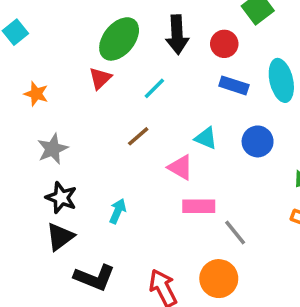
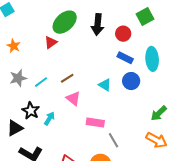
cyan line: (154, 88) -> (41, 82), moved
blue circle: (258, 141) -> (131, 81), moved
pink triangle: (180, 167) -> (73, 99), moved
black star: (61, 198) -> (31, 111), moved

